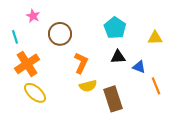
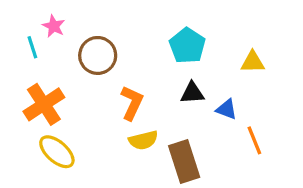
cyan line: (15, 37) -> (32, 47), moved

